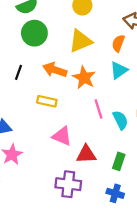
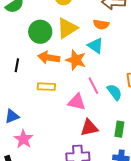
green circle: (34, 33) -> (40, 32), moved
orange semicircle: (118, 43) -> (101, 24), turned -91
cyan triangle: (119, 70) -> (96, 46), moved, turned -42
pink triangle: (62, 136) -> (77, 102), moved

